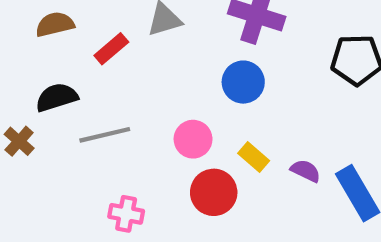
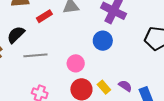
black semicircle: (57, 97) -> (16, 35), turned -36
yellow rectangle: (254, 157) -> (104, 87), moved

